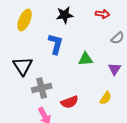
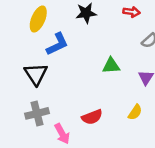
blue L-shape: (56, 44) -> (57, 44), moved, turned 50
gray cross: (42, 88) -> (37, 113), moved

